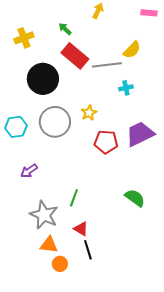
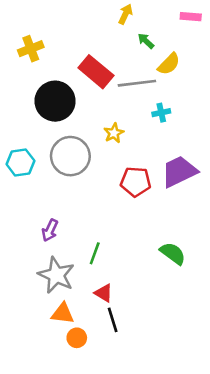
green arrow: (65, 29) -> (146, 41), moved
yellow star: (89, 113) -> (114, 133), moved
purple arrow: (29, 171) -> (50, 230), moved, turned -30

